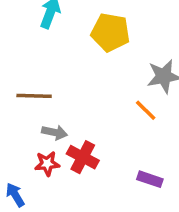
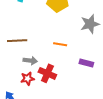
orange line: (146, 110) -> (60, 44), moved, turned -32
purple rectangle: (150, 179) -> (86, 63), moved

